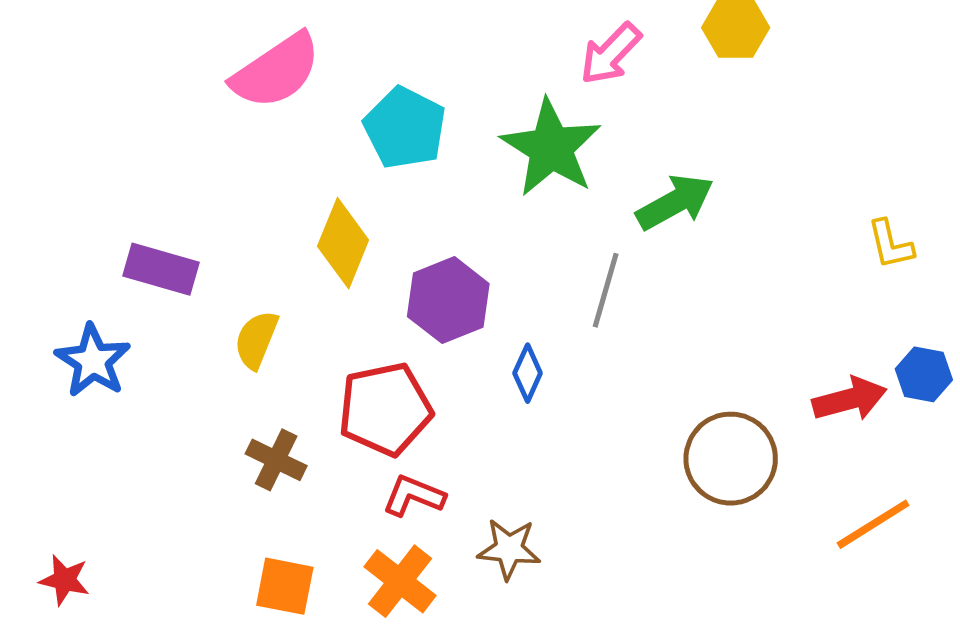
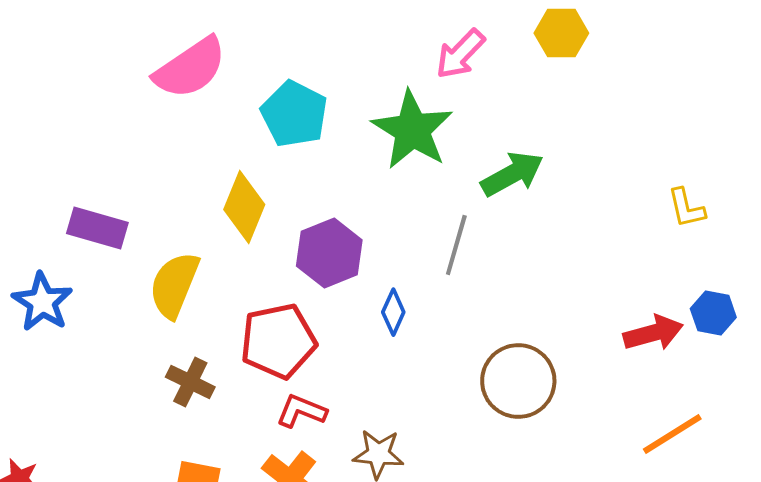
yellow semicircle: (256, 340) -> (174, 285), size x1.4
brown circle: (731, 459) -> (518, 381), moved

